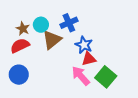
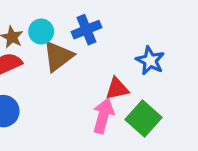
blue star: (84, 45) -> (150, 61), moved
pink arrow: (81, 76) -> (103, 116), turned 55

